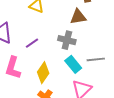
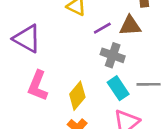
purple line: (32, 43) -> (102, 28), moved

